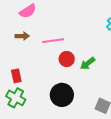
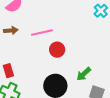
green arrow: (88, 63) -> (84, 74), moved

